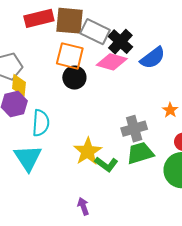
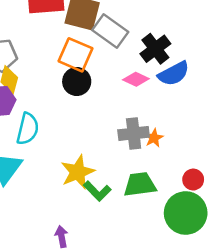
black cross: (120, 42) -> (155, 49), moved
pink diamond: (112, 62) -> (136, 79), moved, size x0.7
orange star: (170, 110) -> (154, 138), moved
gray cross: (134, 129) -> (134, 133), moved

